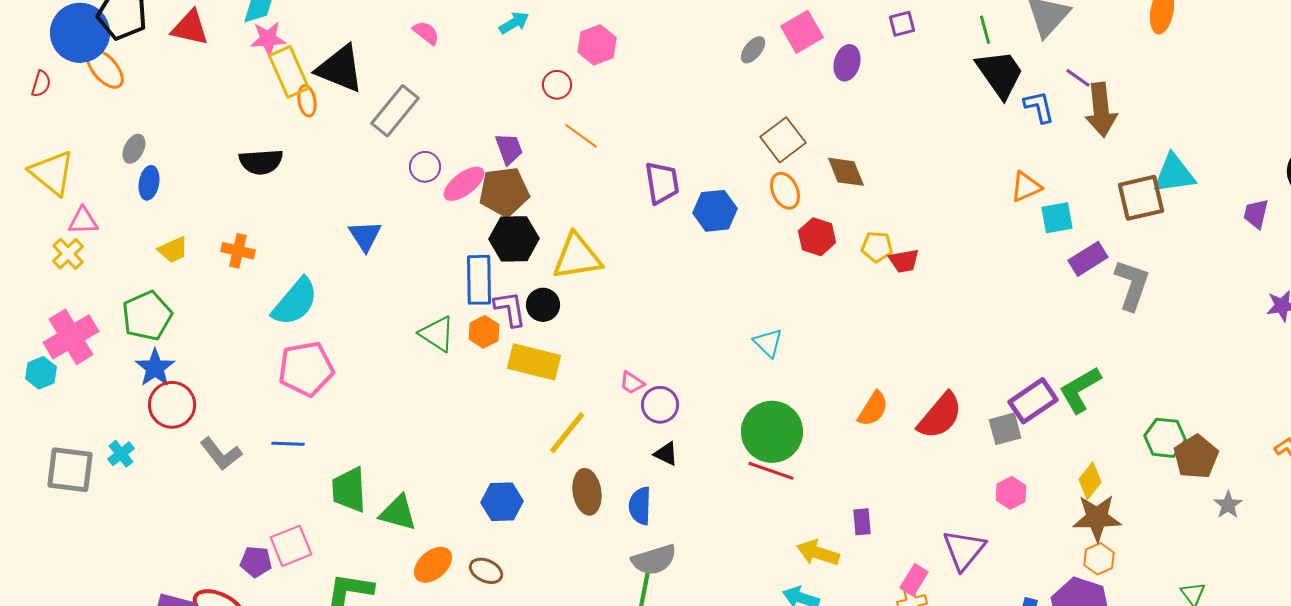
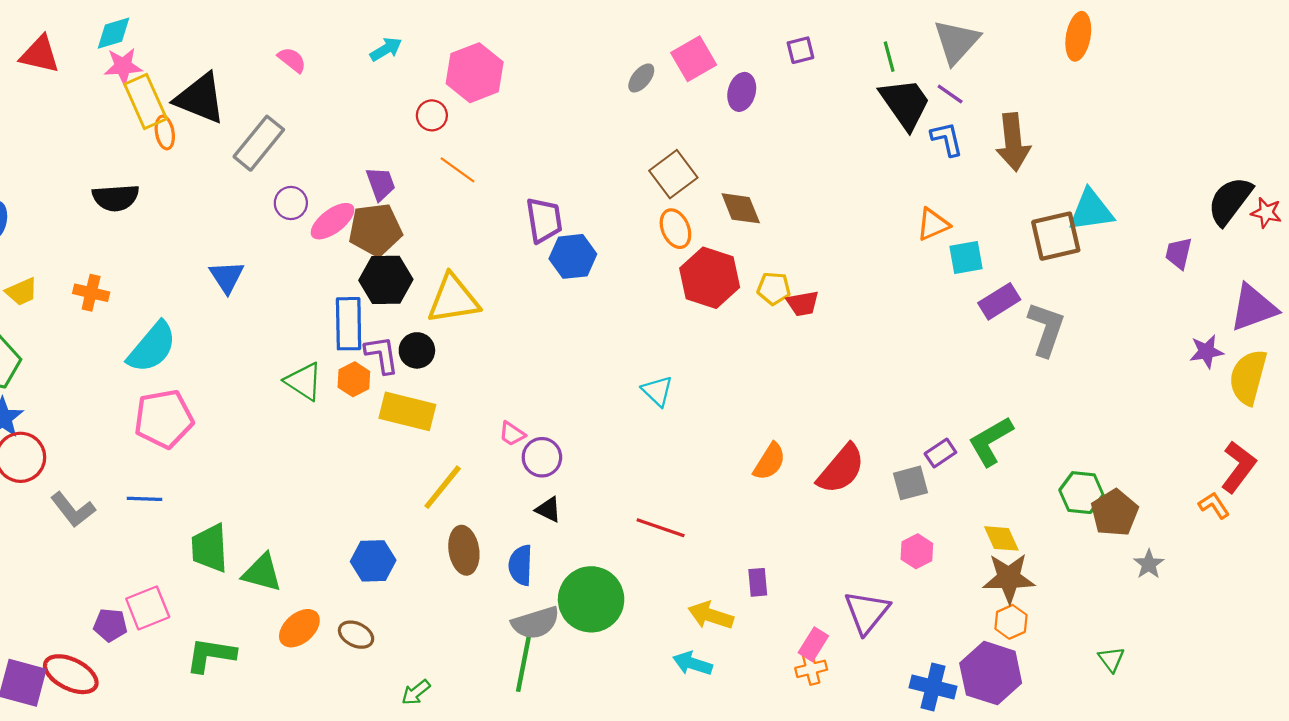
pink hexagon: (597, 45) -> (475, 73), size x1.4
purple line: (1078, 78) -> (950, 94), moved
blue hexagon: (715, 211) -> (573, 256), moved
red hexagon: (817, 237) -> (710, 278), size x1.5
purple rectangle: (1033, 401) -> (940, 453), size x0.6
green circle: (772, 432) -> (591, 599), moved
yellow diamond: (1090, 481) -> (1001, 538), turned -63

